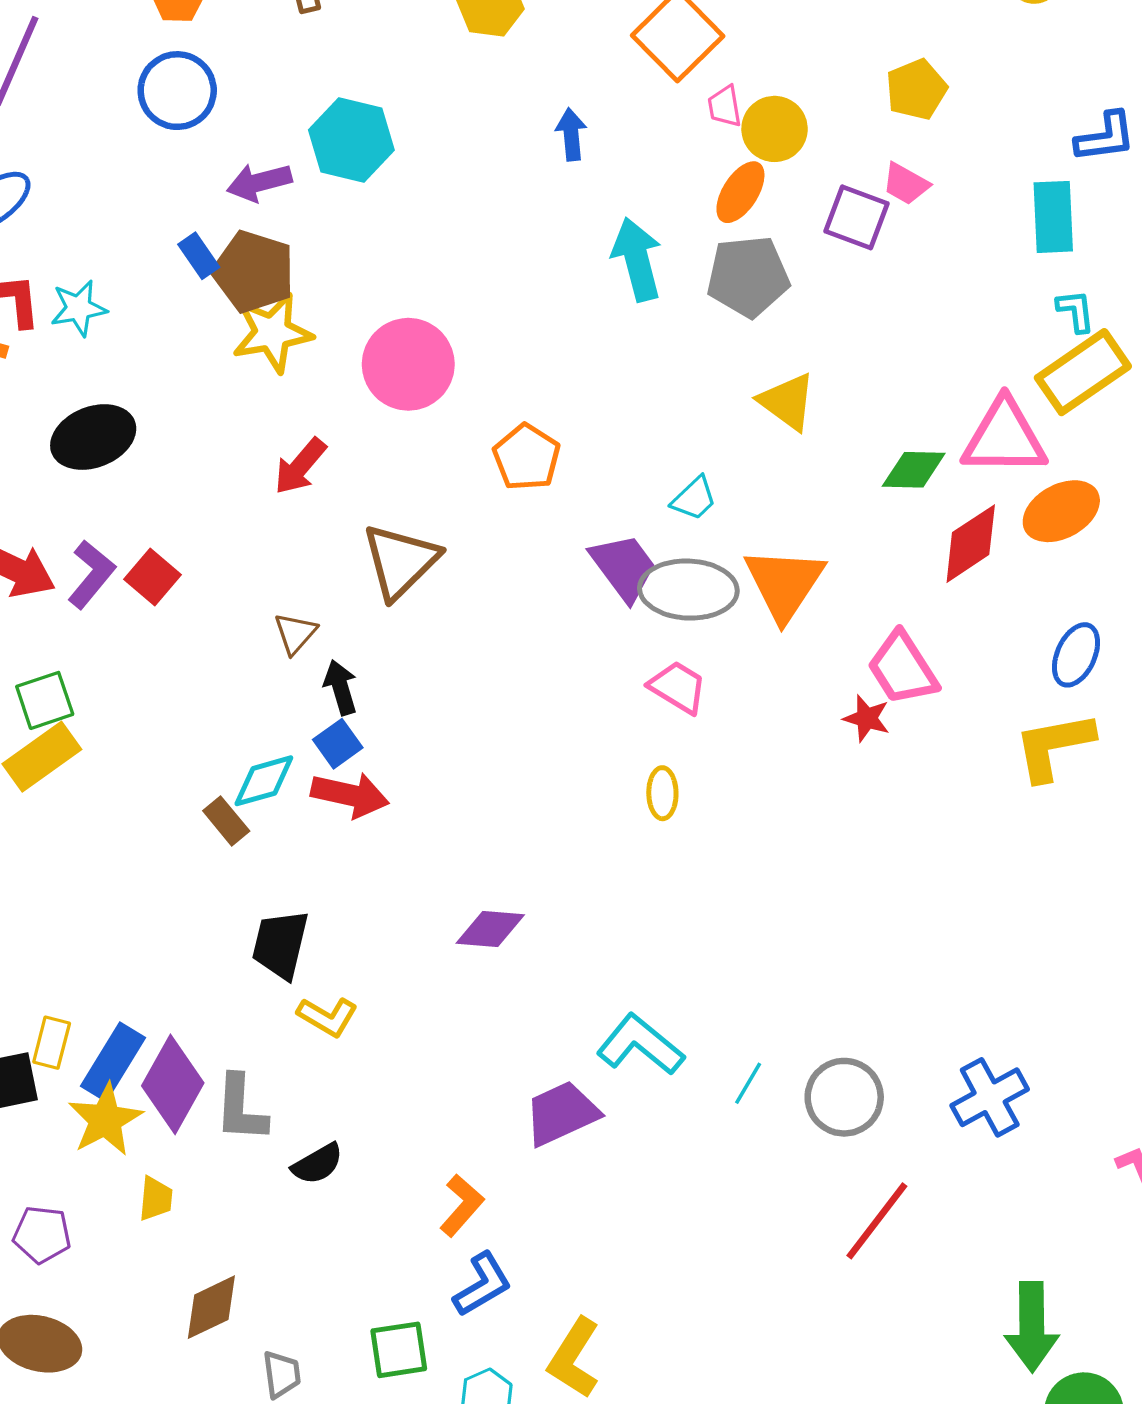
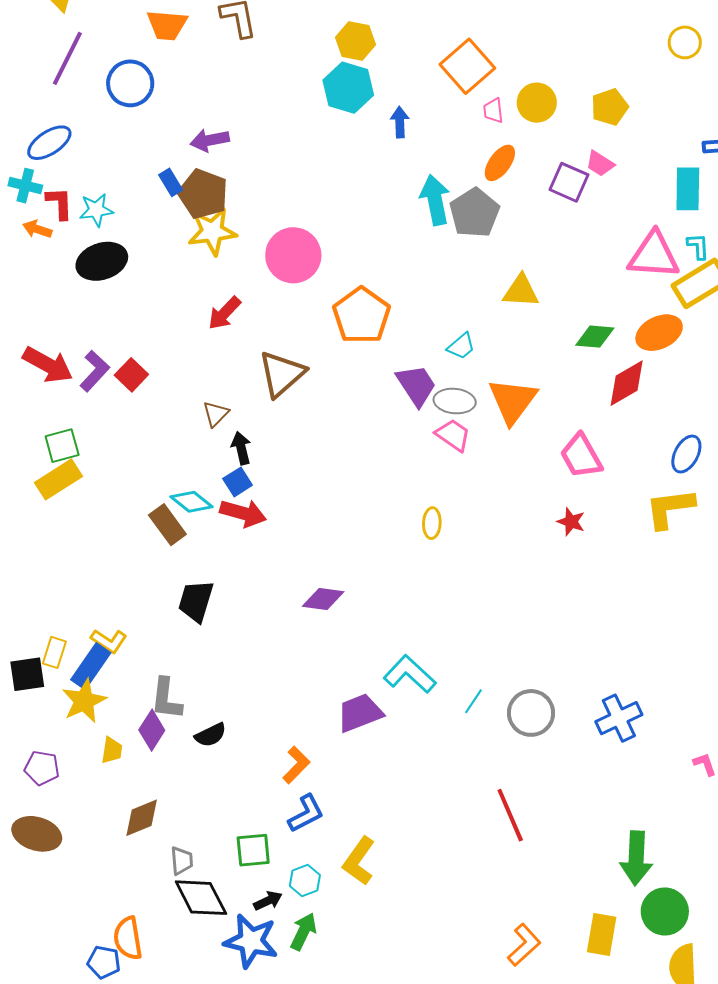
blue circle: (177, 91) -> (130, 83), moved
yellow circle: (775, 129) -> (537, 103), moved
cyan hexagon: (351, 140) -> (348, 88), moved
gray pentagon: (748, 276) -> (475, 213), moved, turned -30
yellow triangle: (787, 402) -> (521, 291), turned -36
black ellipse: (93, 437) -> (102, 261), moved
pink triangle: (1004, 437) -> (654, 255), moved
orange pentagon: (527, 457) -> (362, 316), size x1.4
orange ellipse: (1061, 511) -> (659, 333), moved
gray ellipse: (688, 590) -> (455, 401), size x0.7
pink trapezoid: (678, 687) -> (453, 435), moved
red star: (867, 718) -> (571, 522), moved
cyan diamond: (264, 781) -> (192, 502), turned 51
brown rectangle: (226, 821) -> (167, 525), size x1.4
yellow L-shape: (327, 1017) -> (109, 641), moved
purple diamond: (173, 1084) -> (152, 730), moved, size x0.7
red line: (877, 1221) -> (510, 815), moved, turned -64

